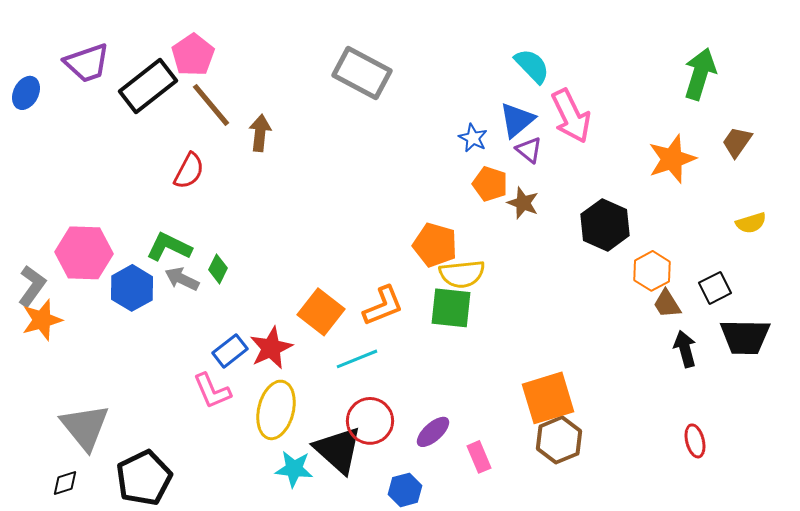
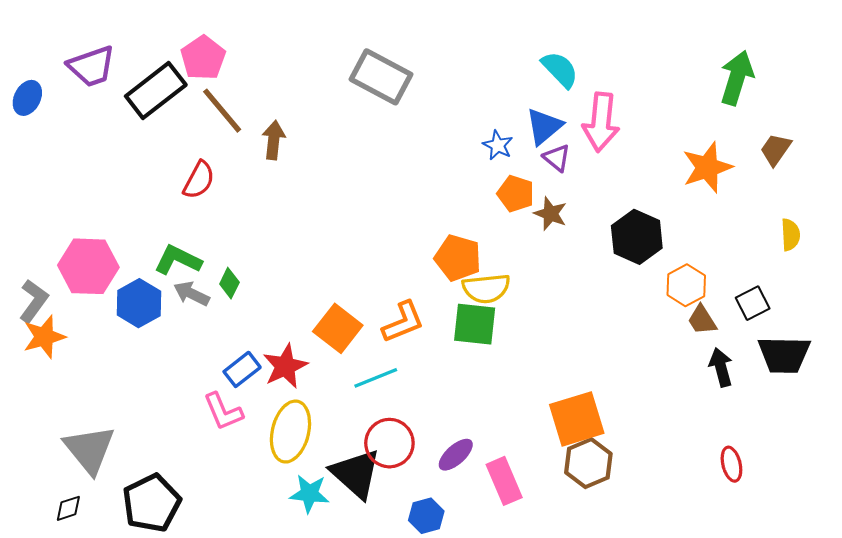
pink arrow: (571, 116) -> (601, 122), turned 32
yellow semicircle: (751, 223) -> (790, 235), turned -76
pink rectangle: (479, 457) -> (504, 481), size x1.4

